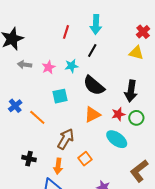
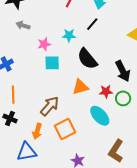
pink star: (49, 67) -> (44, 44), moved
black arrow: (131, 91) -> (123, 71), turned -45
orange line: (37, 117) -> (13, 95), moved, turned 36
orange square: (85, 159) -> (65, 129), size x1.5
brown L-shape: (139, 171) -> (116, 151), turned -30

